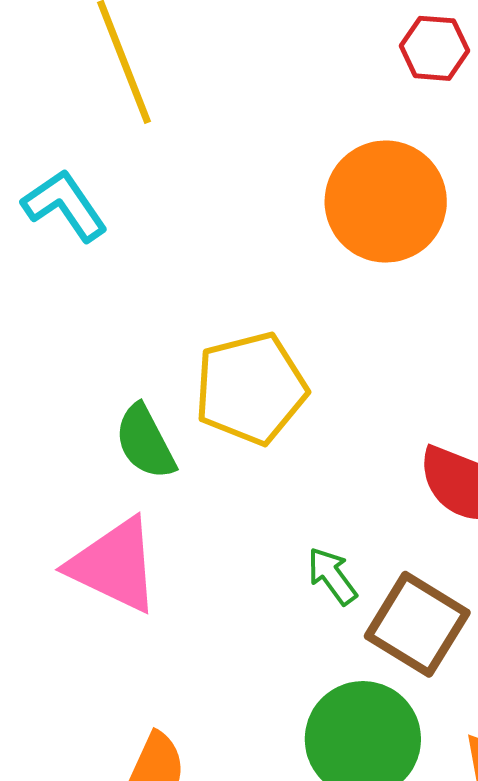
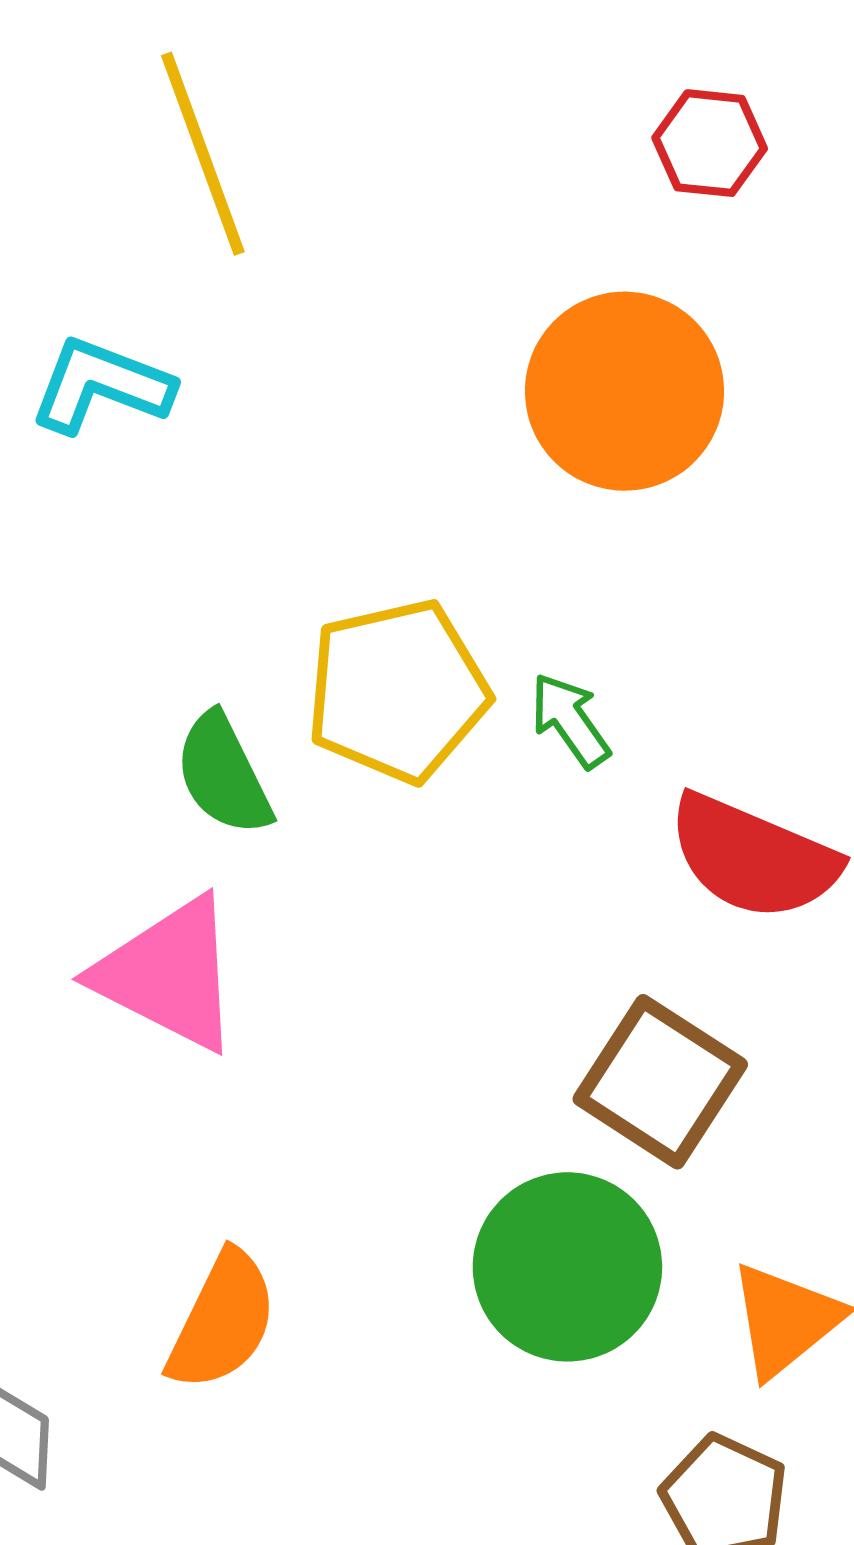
cyan L-shape: (65, 205) -> (101, 386), turned -36
green arrow: (332, 576) -> (570, 720), moved

